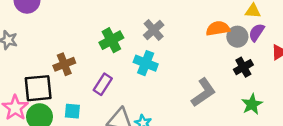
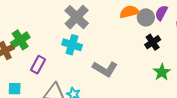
gray cross: (154, 30) -> (77, 17), size x1.4
green cross: (111, 40) -> (20, 40), moved
gray L-shape: (203, 92) -> (105, 69), moved, turned 70

